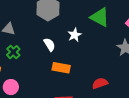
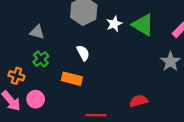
white star: (75, 35) -> (114, 24), moved
orange rectangle: (61, 68) -> (72, 79), moved

